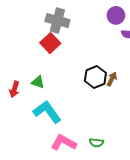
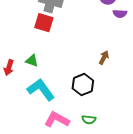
red square: (50, 43) -> (44, 23), turned -30
black hexagon: (95, 77) -> (83, 85), moved

